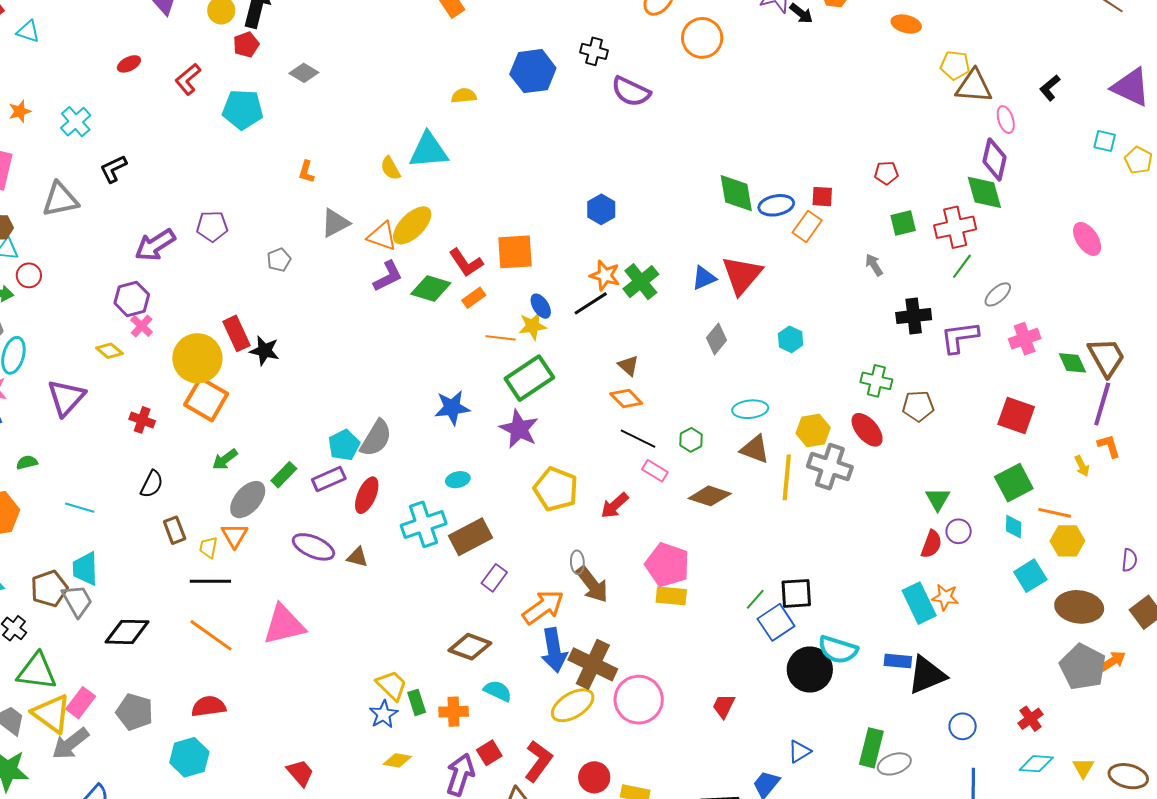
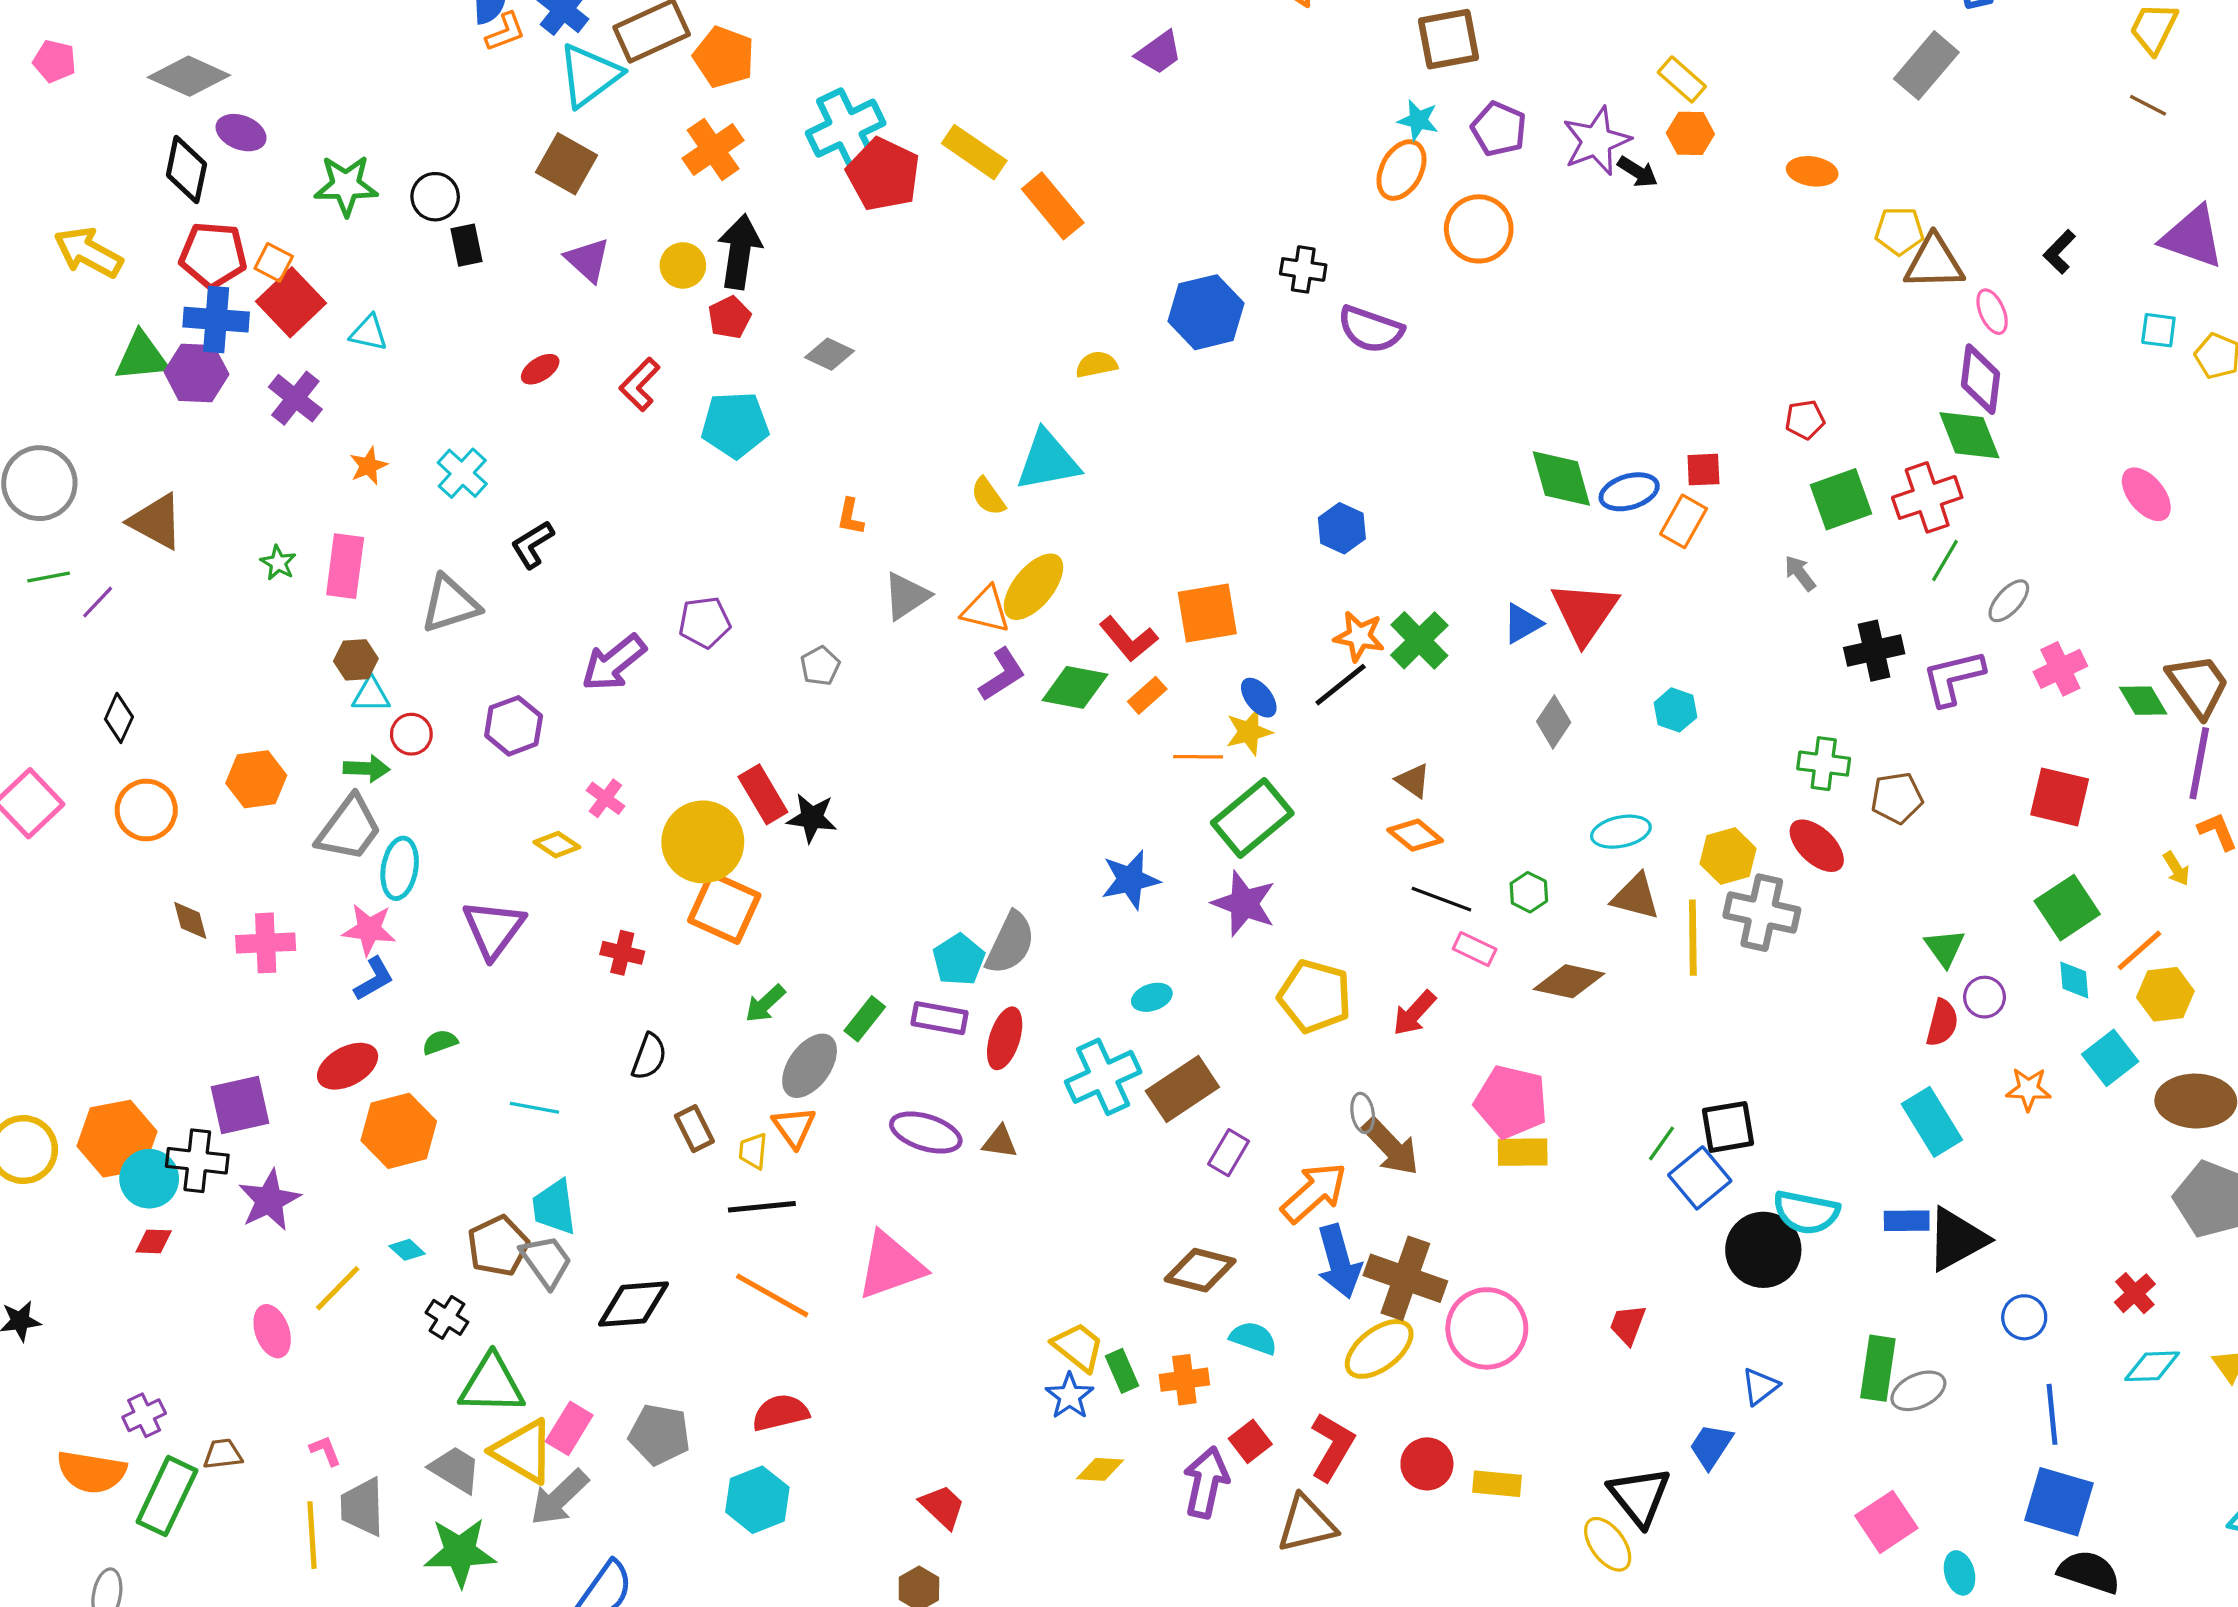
green square: (903, 223) -> (1841, 499), size x1.4
purple hexagon: (132, 299) -> (514, 726), moved
purple rectangle: (329, 479) -> (939, 1018), turned 40
orange line: (1055, 513) -> (2139, 950), turned -48
orange star: (945, 597) -> (2028, 1089), moved

